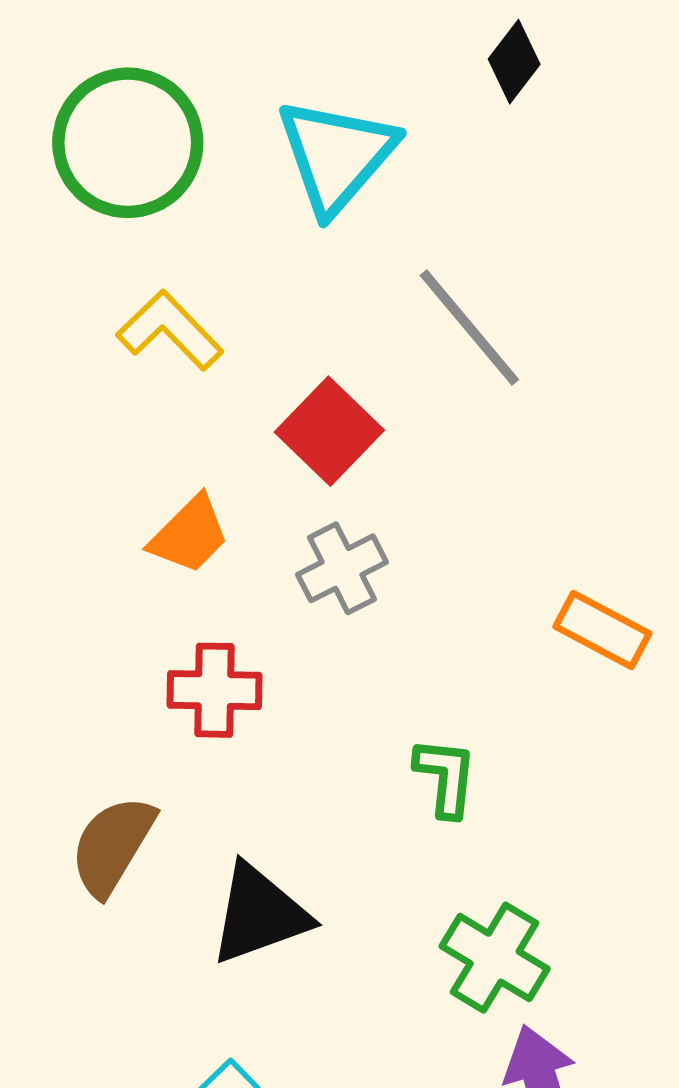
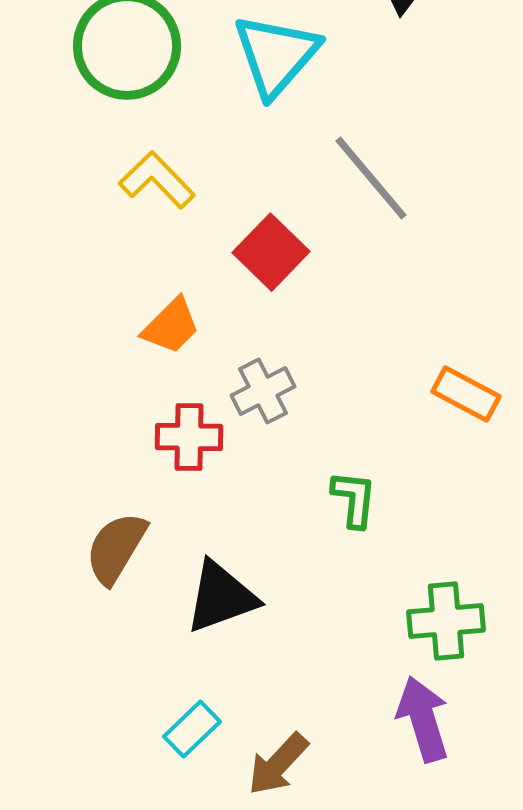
gray cross: (342, 568) -> (263, 391), moved
green cross: (495, 958) -> (446, 621), moved, turned -36

